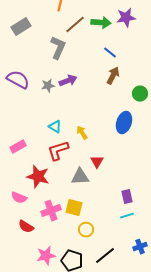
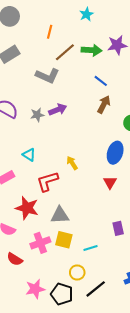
gray L-shape: (58, 48) -> (47, 76), turned 90
cyan triangle: (55, 127) -> (29, 155), moved
red triangle: (97, 162) -> (110, 182), moved
gray triangle: (80, 177) -> (60, 215), moved
cyan line: (127, 216) -> (91, 248), moved
yellow circle: (86, 230) -> (77, 273), moved

